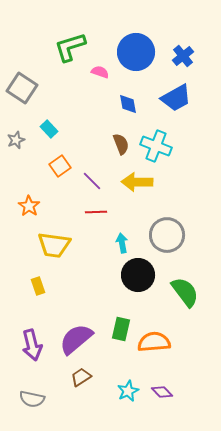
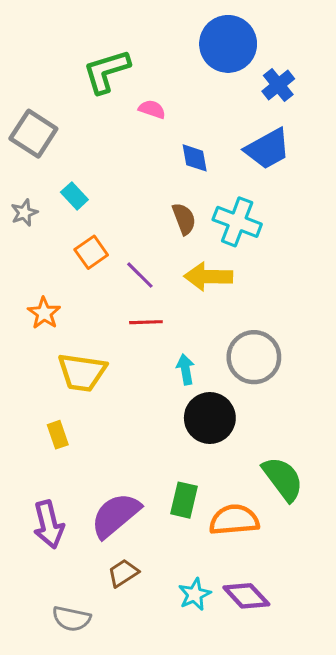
blue circle: (136, 52) -> (228, 44), moved
green semicircle: (185, 292) -> (283, 479), moved
purple diamond: (162, 392) -> (246, 596), size x1.4
gray semicircle: (32, 399) -> (71, 619), moved

